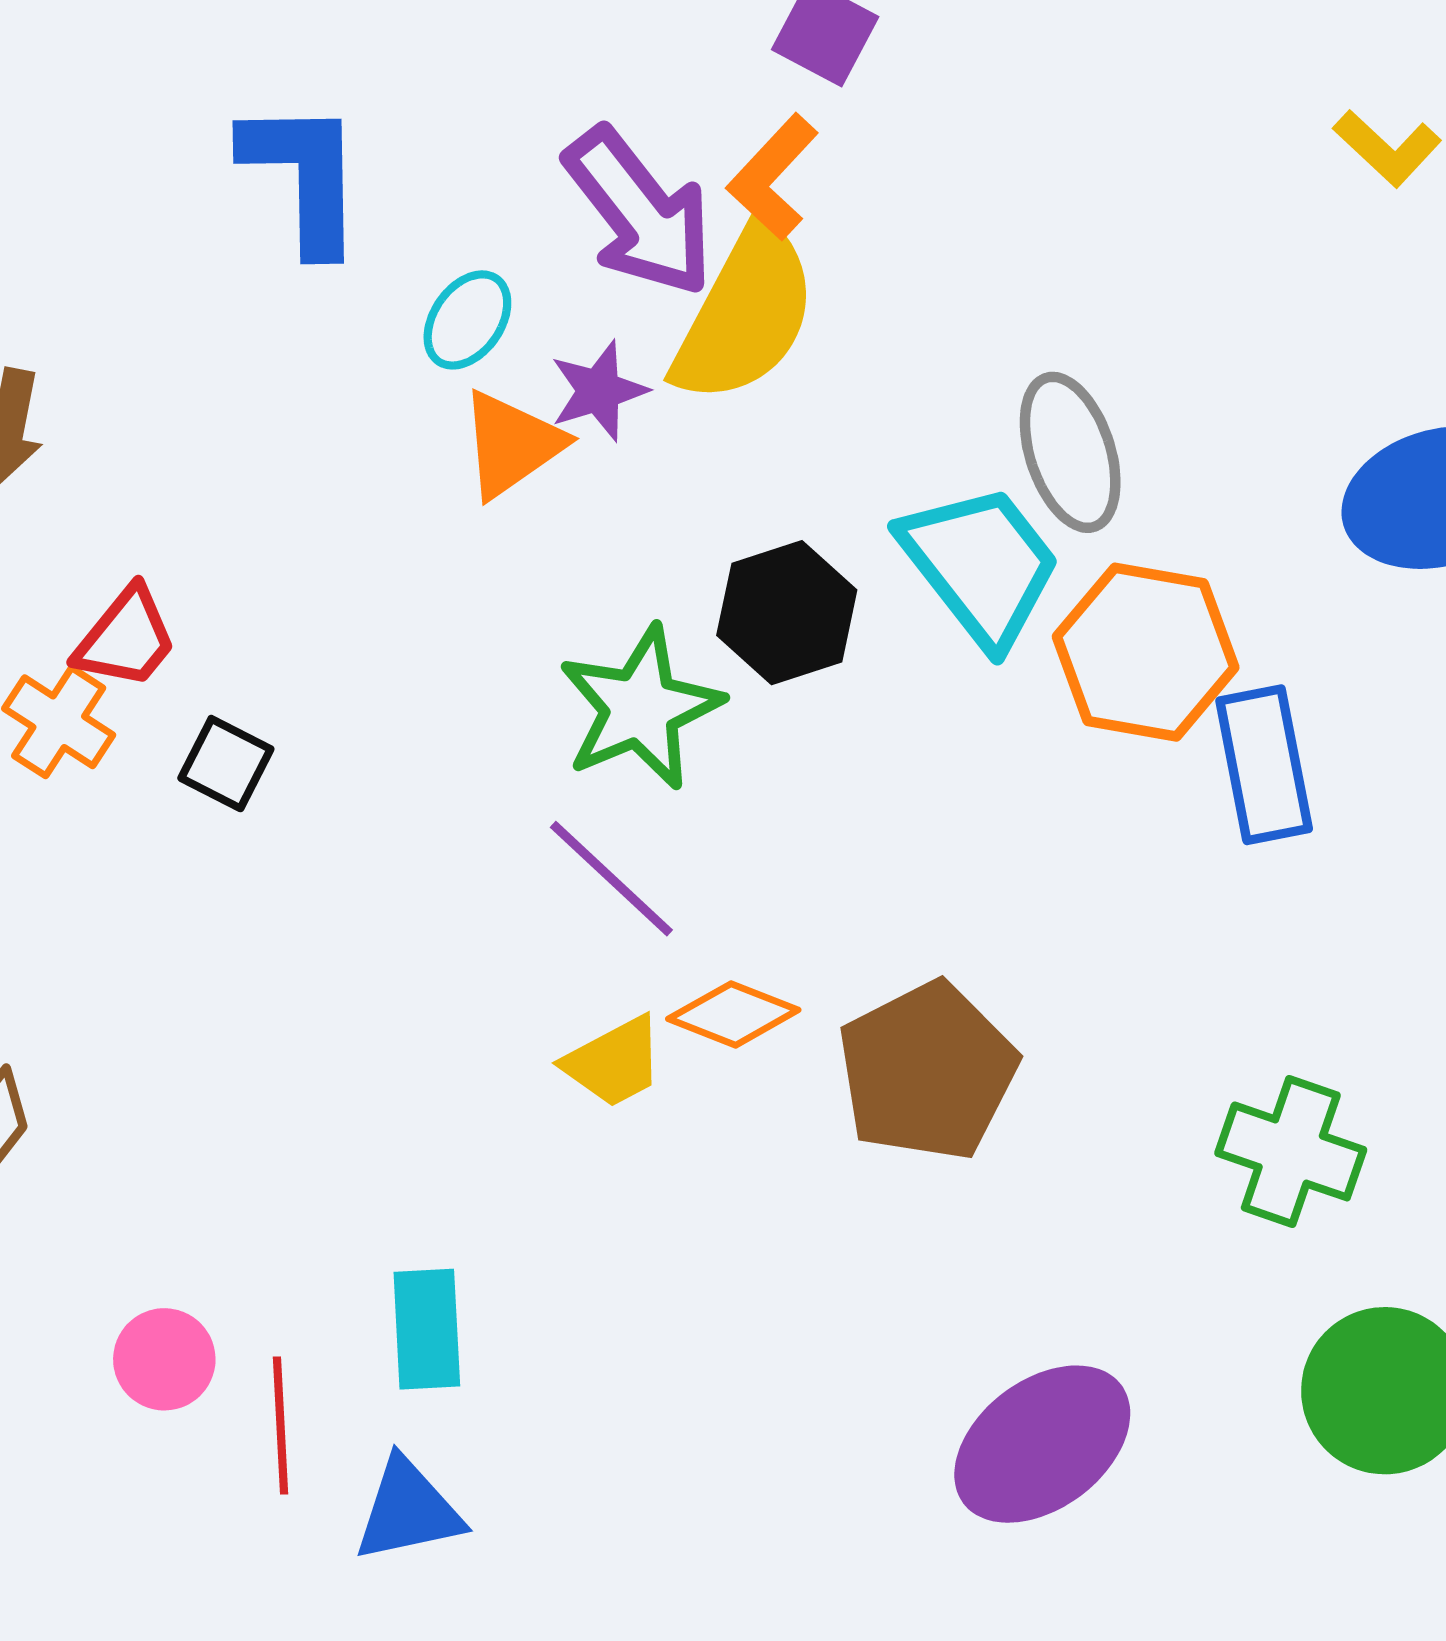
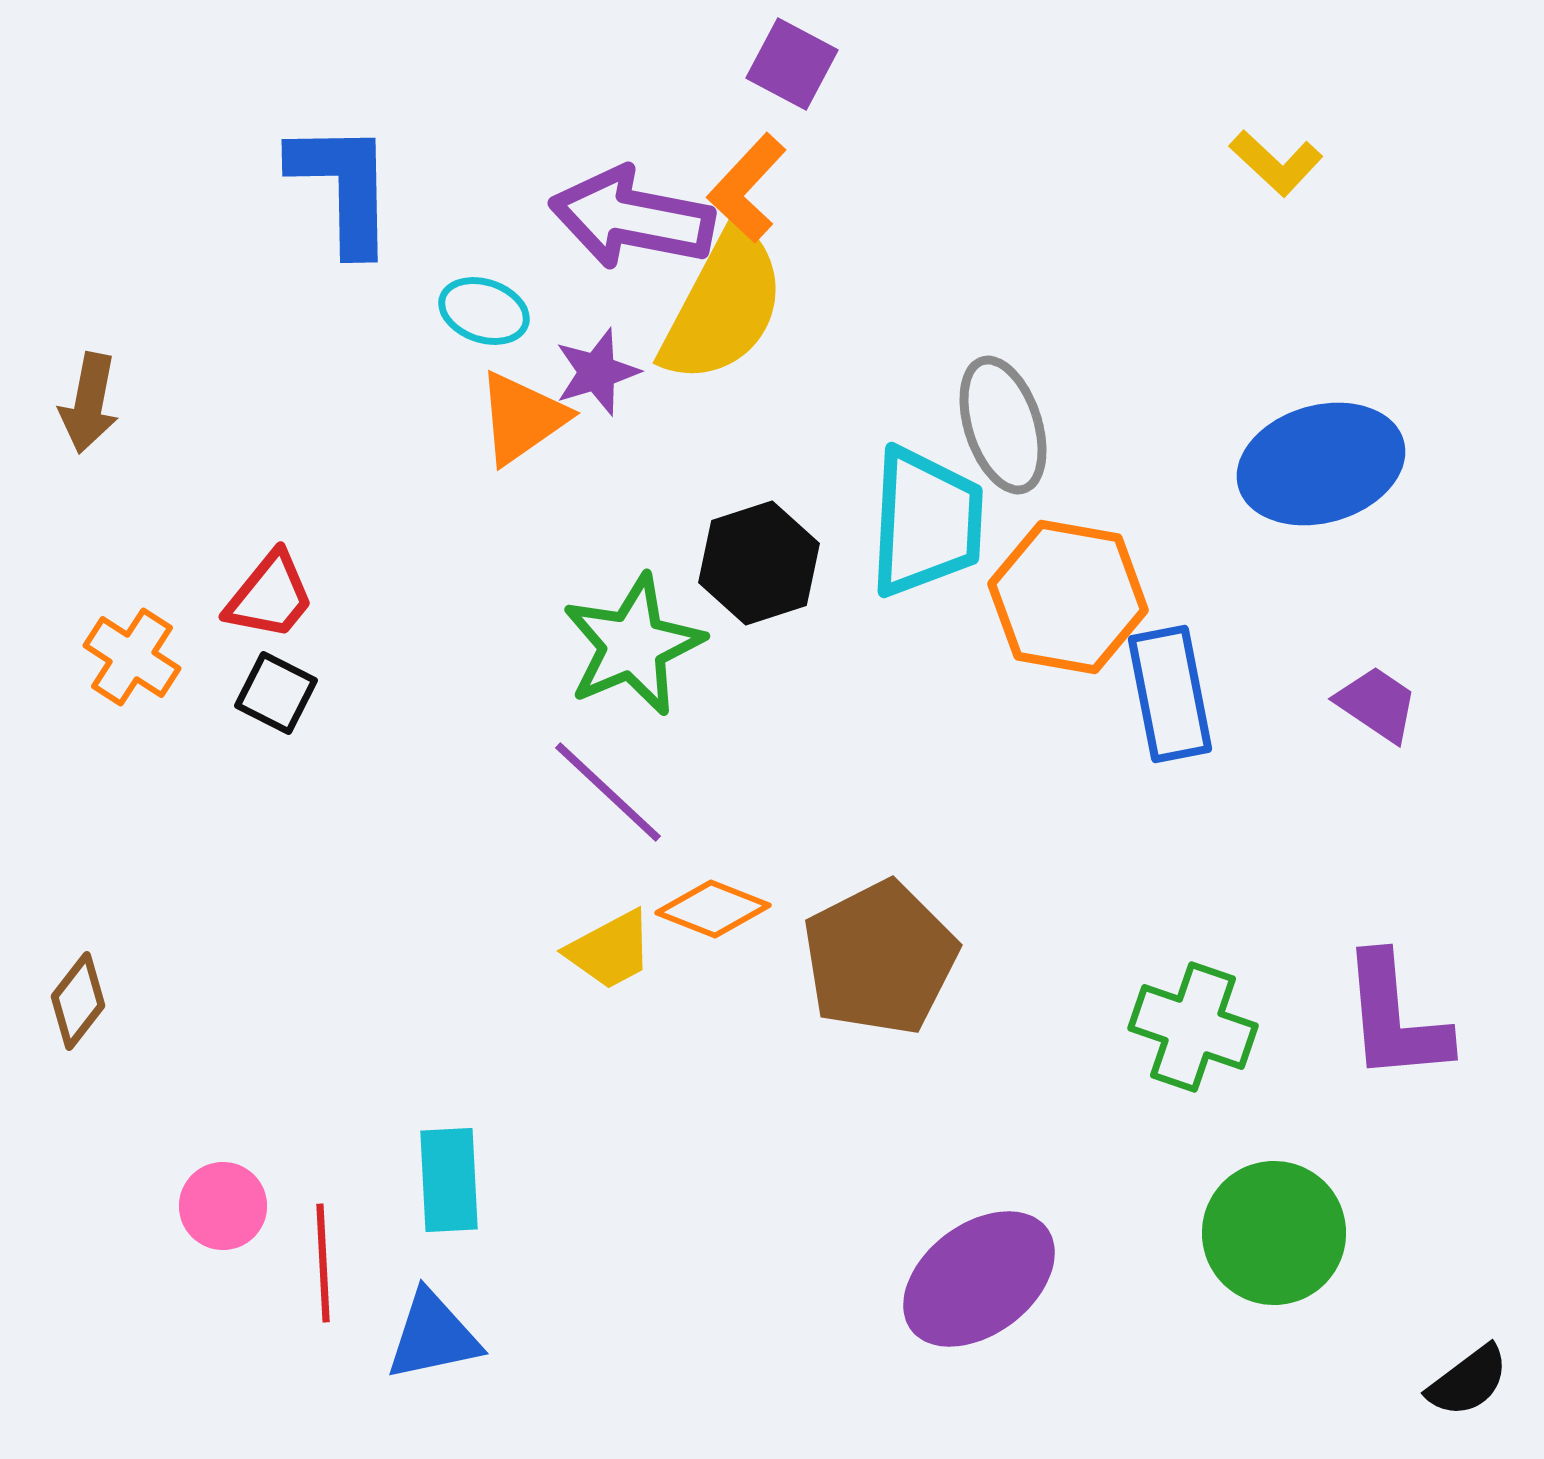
purple arrow: (639, 212) -> (632, 218), turned 139
cyan ellipse: (467, 320) -> (484, 311), turned 74
cyan trapezoid: (981, 565) -> (926, 522), turned 41
red trapezoid: (126, 638) -> (270, 596), moved

